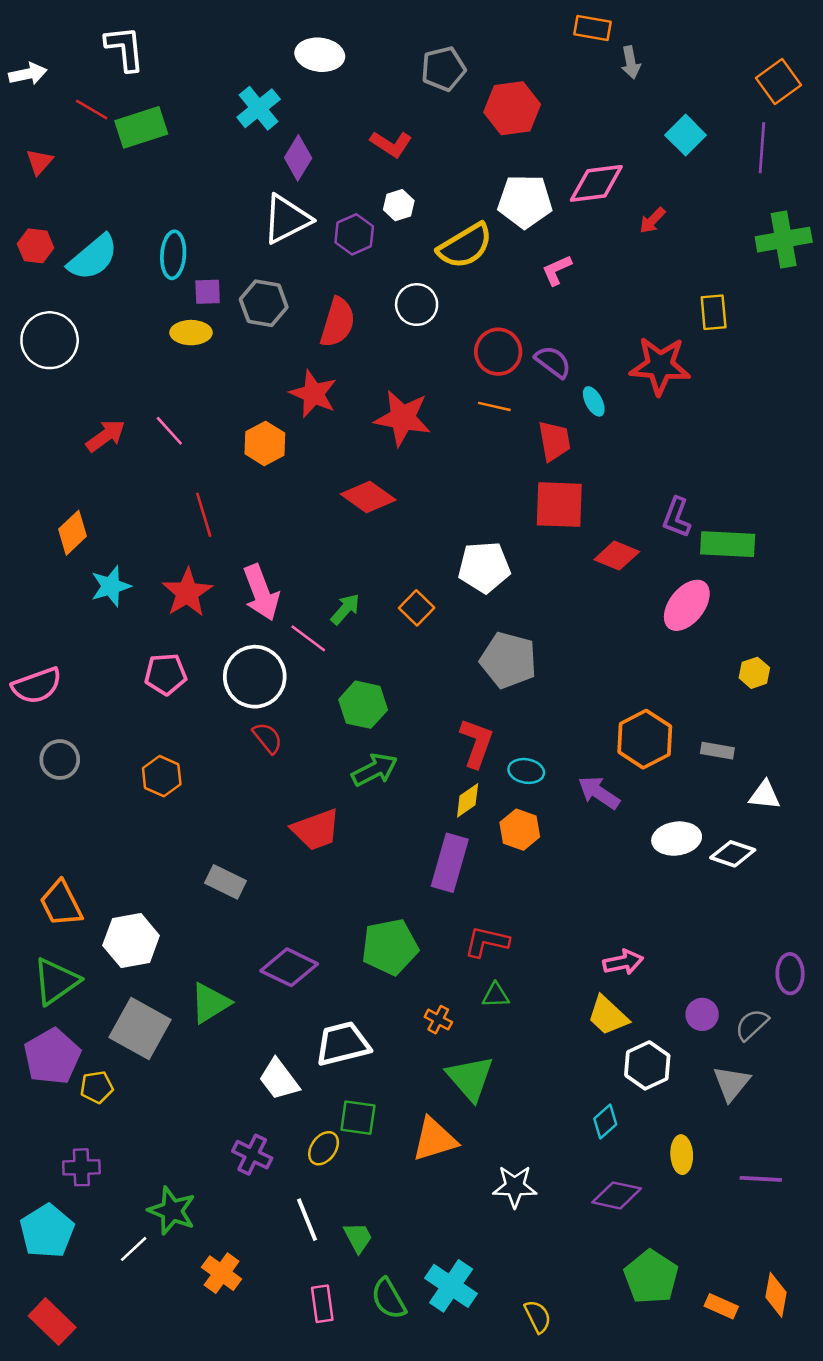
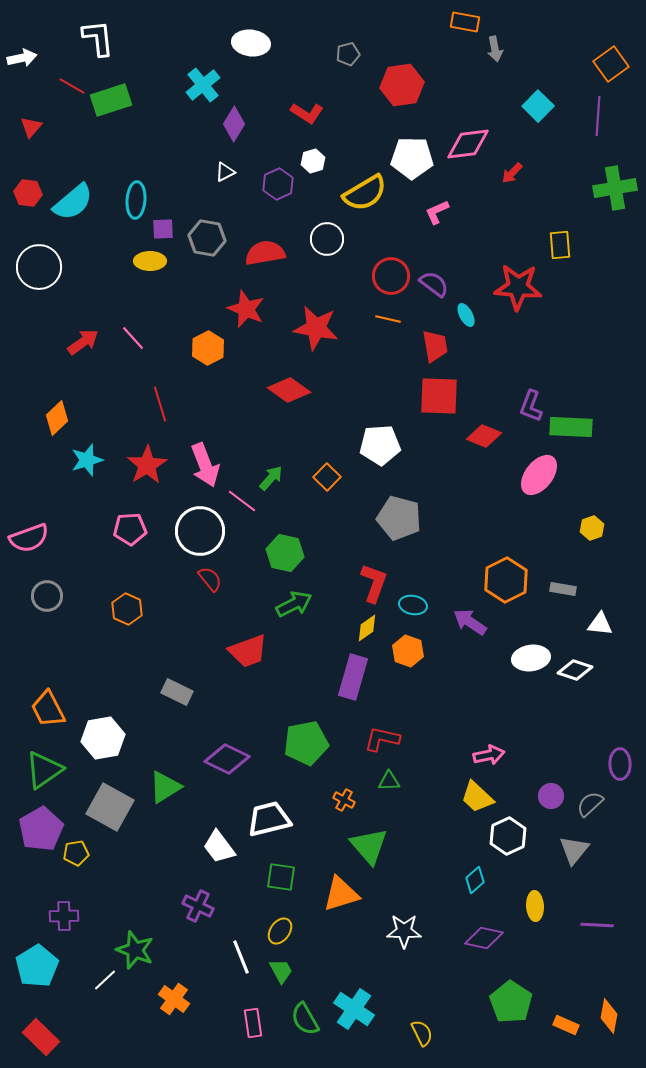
gray pentagon: (443, 69) -> (348, 54), size x0.7
white triangle: (287, 219) -> (225, 172), size x0.5
red semicircle: (338, 322) -> (265, 253), turned -117
yellow ellipse: (324, 1148) -> (280, 931), moved

